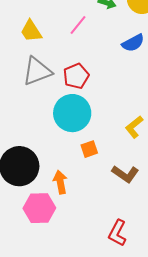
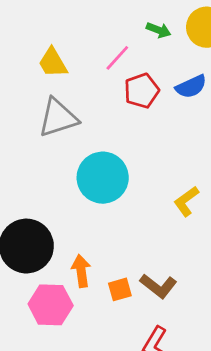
red pentagon: (76, 76) -> (142, 91), moved
orange square: (89, 149) -> (120, 289), moved
brown L-shape: (125, 174) -> (158, 286), moved

